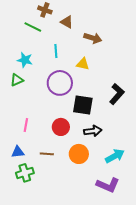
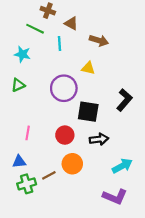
cyan line: (56, 51) -> (60, 44), moved
cyan star: (25, 60) -> (22, 54), moved
brown line: (47, 154) -> (49, 175), moved, turned -32
orange circle: (79, 154) -> (72, 164), moved

